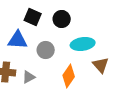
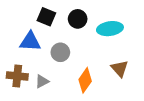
cyan ellipse: (83, 44) -> (110, 29), moved

